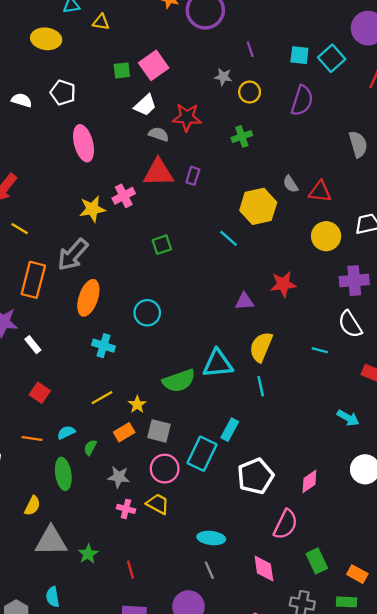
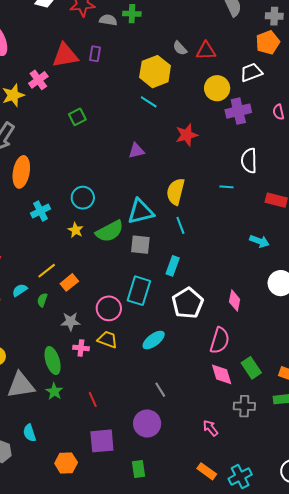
gray semicircle: (159, 134) -> (108, 20), moved
green cross: (242, 136) -> (132, 14), turned 30
cyan line: (229, 238) -> (149, 102), moved
purple cross: (354, 281) -> (238, 111), moved
purple triangle: (244, 301) -> (136, 151), moved
cyan circle: (147, 313) -> (83, 198), moved
white semicircle: (350, 324) -> (249, 161), turned 40
cyan cross: (103, 346) -> (40, 211), turned -36
yellow line: (102, 398) -> (47, 271), moved
yellow star: (137, 405) -> (76, 230), moved
cyan rectangle: (230, 430) -> (173, 266), moved
gray square: (159, 431) -> (140, 245), moved
green ellipse: (63, 474) -> (53, 361), moved
pink diamond: (309, 481) -> (235, 301), turned -35
cyan ellipse: (211, 538) -> (154, 340), moved, turned -35
pink diamond: (264, 569) -> (222, 374), moved

